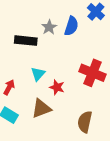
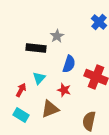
blue semicircle: (71, 26) -> (69, 64), moved
cyan triangle: (38, 74) -> (39, 78), moved

